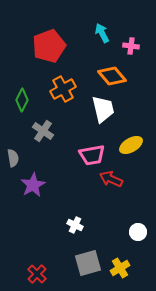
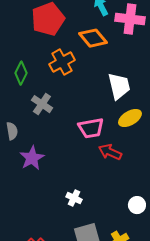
pink cross: (131, 46) -> (130, 19), size x1.8
orange diamond: (112, 76) -> (93, 38), moved
white trapezoid: (103, 109) -> (119, 86), moved

